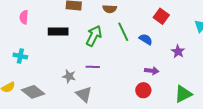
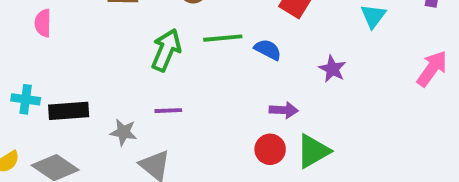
pink semicircle: (24, 17) -> (43, 23), moved
black rectangle: (58, 31) -> (69, 111), moved
green line: (123, 32) -> (223, 38), turned -66
green triangle: (183, 94) -> (313, 151), moved

